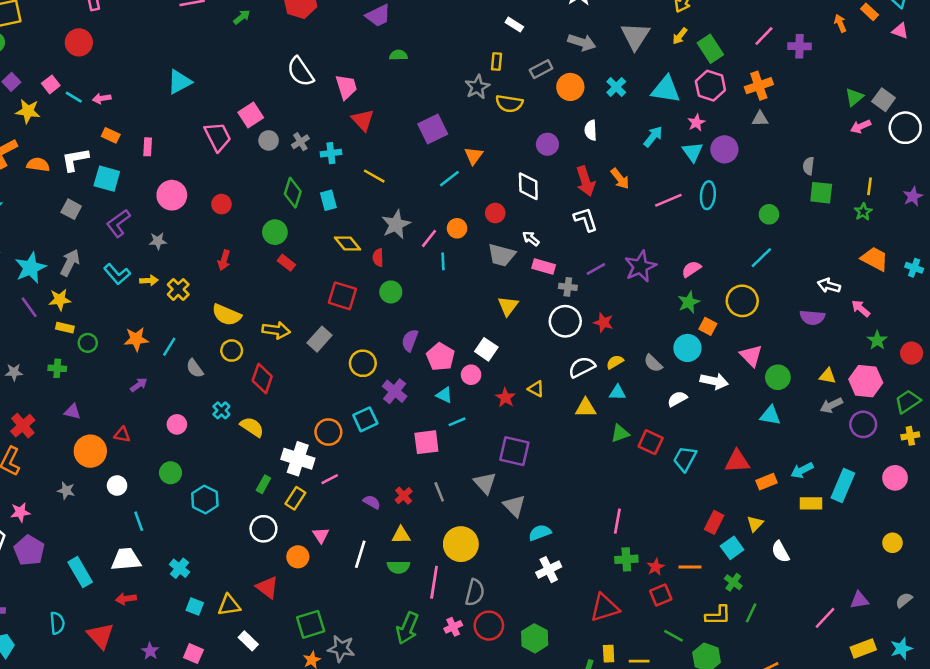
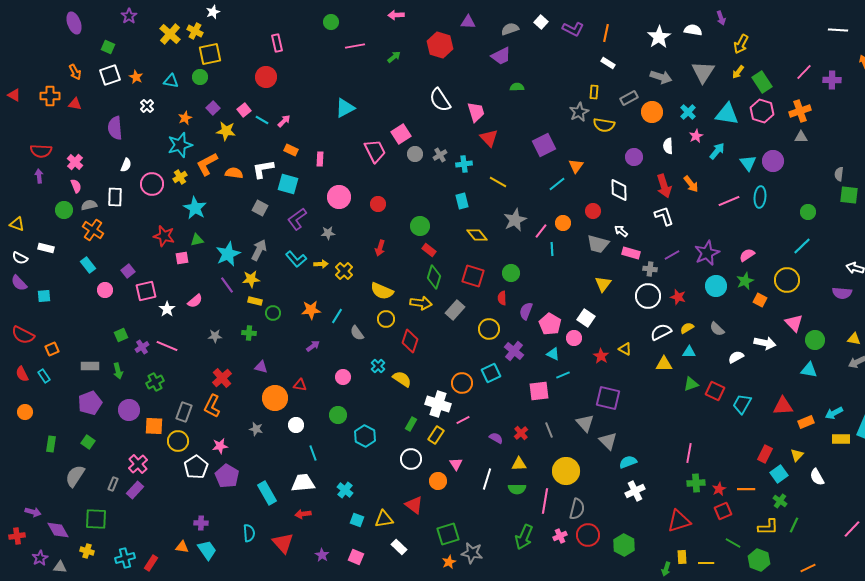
pink arrow: (102, 98) -> (284, 121), turned 144
pink star: (696, 123) -> (696, 136), moved
green diamond: (293, 193) -> (434, 277), moved
red semicircle: (378, 258) -> (502, 298), moved
cyan circle: (687, 348) -> (716, 286), moved

